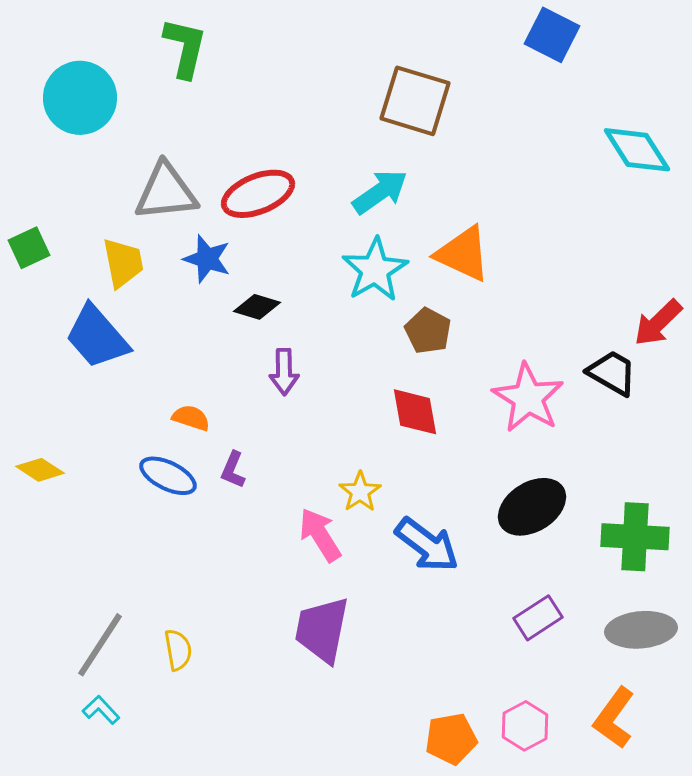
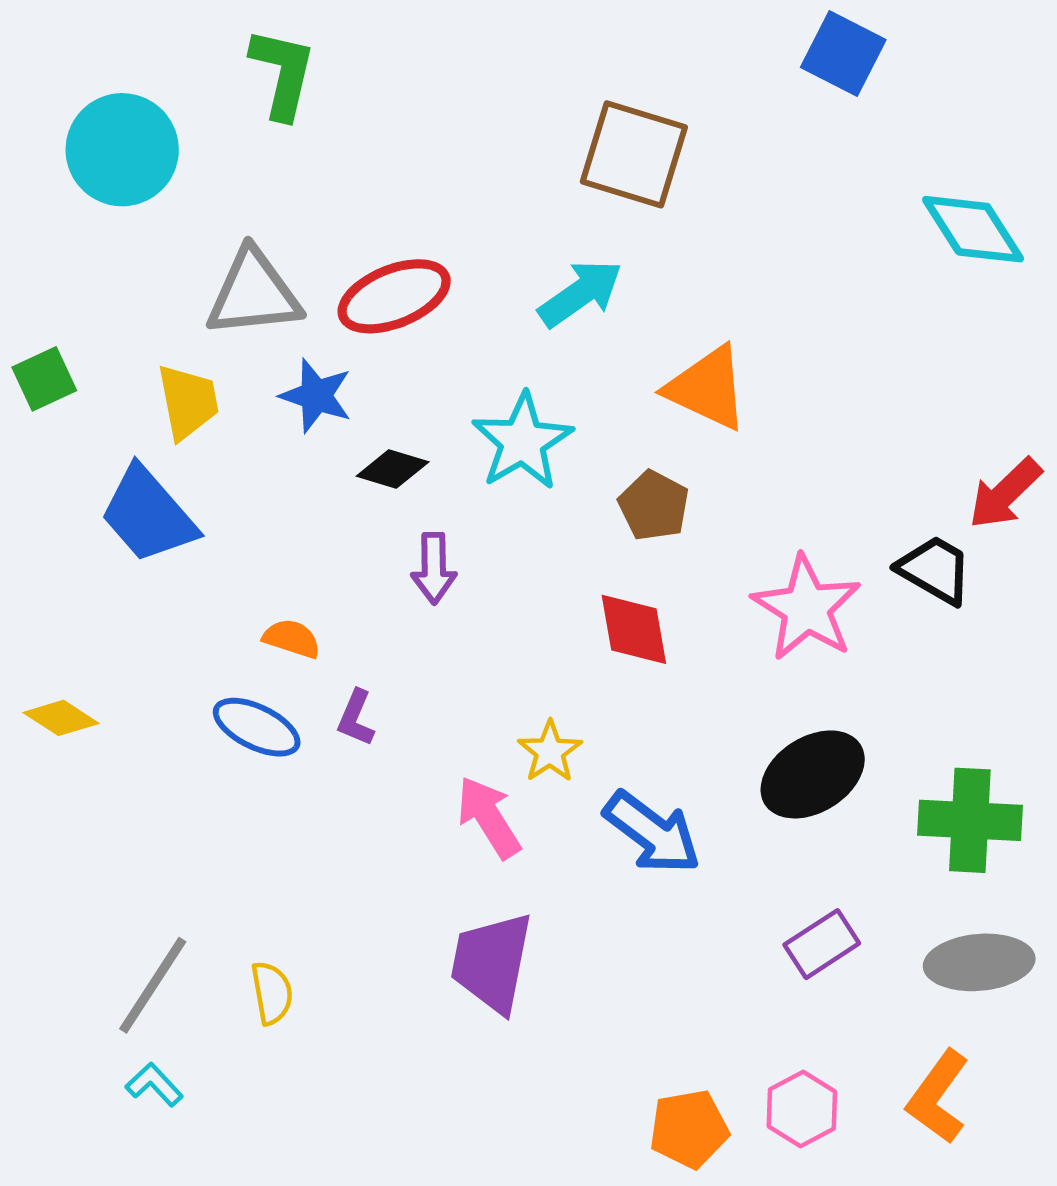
cyan star: (375, 270) -> (522, 441), moved

